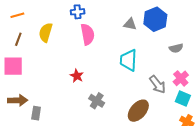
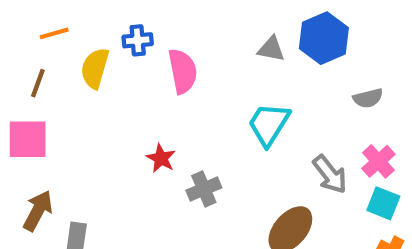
blue cross: (78, 12) -> (138, 40), moved
orange line: (17, 15) -> (54, 33), moved
cyan trapezoid: (129, 60) -> (269, 124), turned 30
brown arrow: (18, 100) -> (38, 211), turned -60
gray cross: (97, 101) -> (204, 189), moved, turned 35

